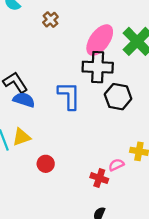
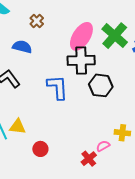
blue semicircle: (24, 100) -> (22, 47), moved
yellow triangle: (21, 137) -> (17, 127), turned 30
red cross: (99, 178) -> (89, 159), turned 35

